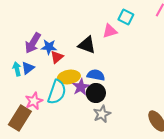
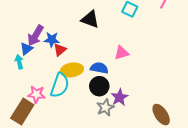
pink triangle: (110, 31) -> (122, 53), moved
black triangle: (87, 45) -> (90, 19), moved
blue triangle: (28, 68) -> (26, 49), moved
purple star: (81, 87) -> (120, 97), moved
pink star: (34, 101) -> (36, 94), turned 30

